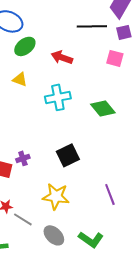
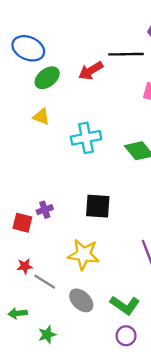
red arrow: (62, 57) -> (91, 71), moved, turned -50
black square: (68, 155) -> (98, 206), turned 30

